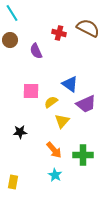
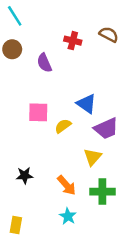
brown semicircle: (88, 28) -> (109, 34), size x0.7
yellow triangle: (62, 121) -> (93, 157), moved
black star: (20, 132) -> (25, 175), moved

